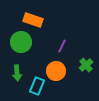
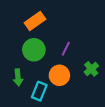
orange rectangle: (33, 20) -> (35, 21), turned -54
green circle: (21, 42) -> (34, 50), moved

